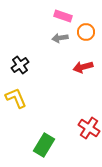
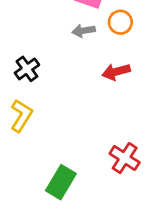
yellow L-shape: (16, 98) -> (21, 116), turned 55

